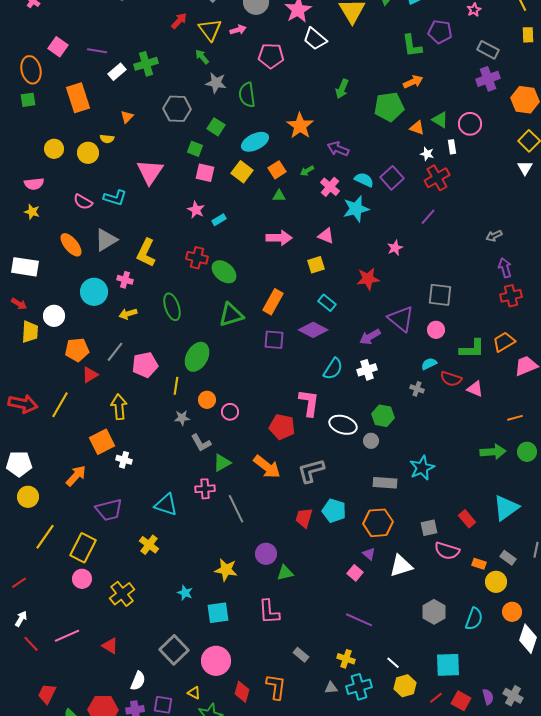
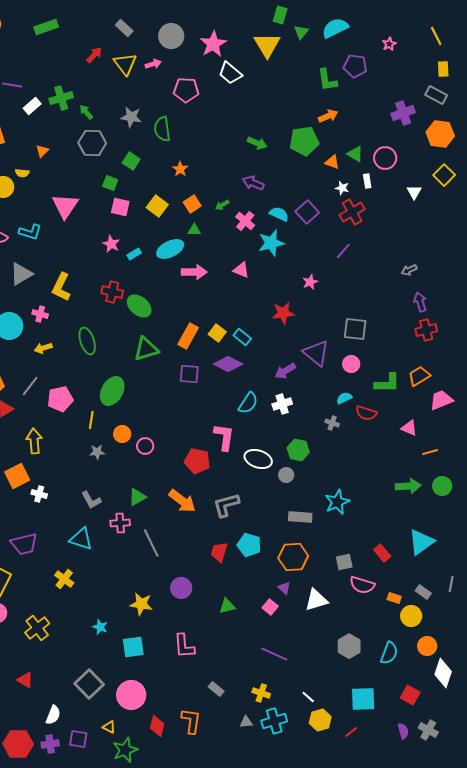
gray rectangle: (488, 50) -> (436, 95), moved
green arrow: (202, 57) -> (86, 112), moved
green arrow: (342, 89) -> (257, 143), moved, turned -90
orange star: (300, 126) -> (180, 169), moved, size x0.6
cyan ellipse: (255, 142) -> (170, 249), moved
white triangle: (525, 168) -> (414, 192), moved
yellow square: (316, 265) -> (217, 333), moved, turned -36
pink triangle: (475, 389) -> (409, 428), moved
gray L-shape: (201, 443) -> (91, 500), moved
green triangle: (285, 573) -> (227, 606), moved
red square: (461, 701) -> (410, 695), moved

